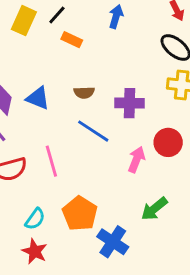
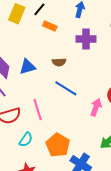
blue triangle: (38, 98) -> (27, 67), turned -36
purple cross: (129, 103) -> (86, 39), moved
cyan semicircle: (35, 219) -> (26, 140), moved

